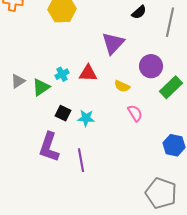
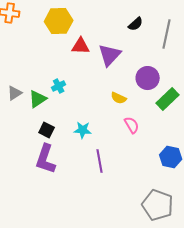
red triangle: (88, 73) -> (81, 46), moved
black square: (63, 113) -> (47, 130), moved
purple line: (81, 160) -> (100, 161), moved

